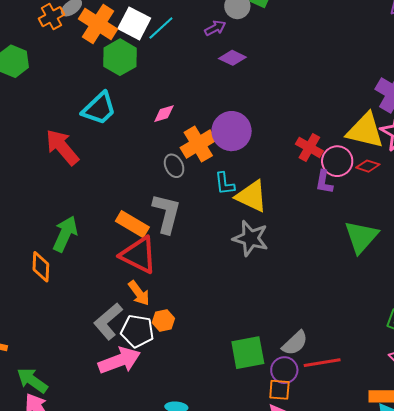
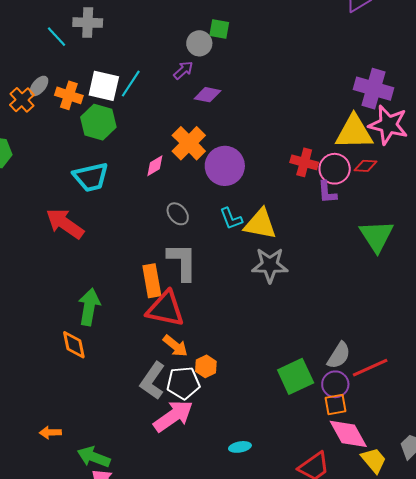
orange cross: (98, 24) -> (69, 95), size x0.7
cyan trapezoid: (99, 108) -> (91, 177), turned 45
orange cross: (198, 144) -> (189, 143), moved
orange rectangle: (132, 224) -> (152, 281), turned 64

